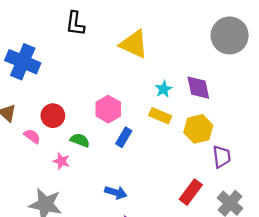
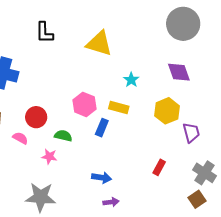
purple diamond: (198, 88) -> (179, 72), moved
yellow rectangle: (160, 116) -> (119, 108), moved
red rectangle: (191, 192) -> (159, 167), moved, size x0.7

